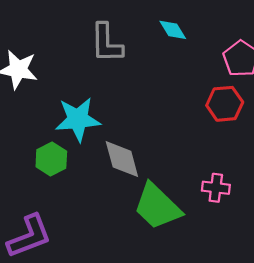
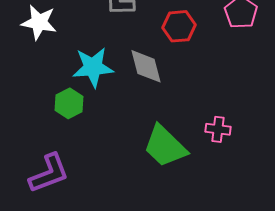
red hexagon: (225, 104) -> (179, 26), moved
gray diamond: (122, 159) -> (146, 66), moved

